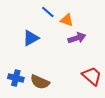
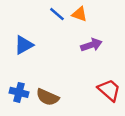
orange triangle: (67, 20) -> (80, 14), moved
blue triangle: (31, 38) -> (24, 45), moved

